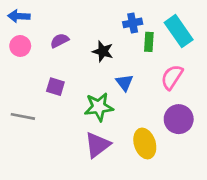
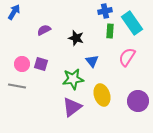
blue arrow: (19, 16) -> (14, 12), turned 119
blue cross: (133, 23) -> (105, 11), moved
pink circle: (20, 46) -> (22, 64), moved
purple circle: (179, 119) -> (138, 101), moved
yellow ellipse: (145, 143) -> (102, 95), moved

